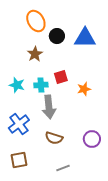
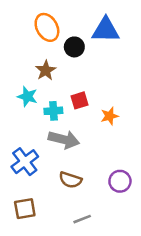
blue triangle: (85, 38) -> (106, 30), moved
cyan star: (17, 85) -> (27, 96), moved
gray arrow: (49, 107) -> (64, 140), turned -70

